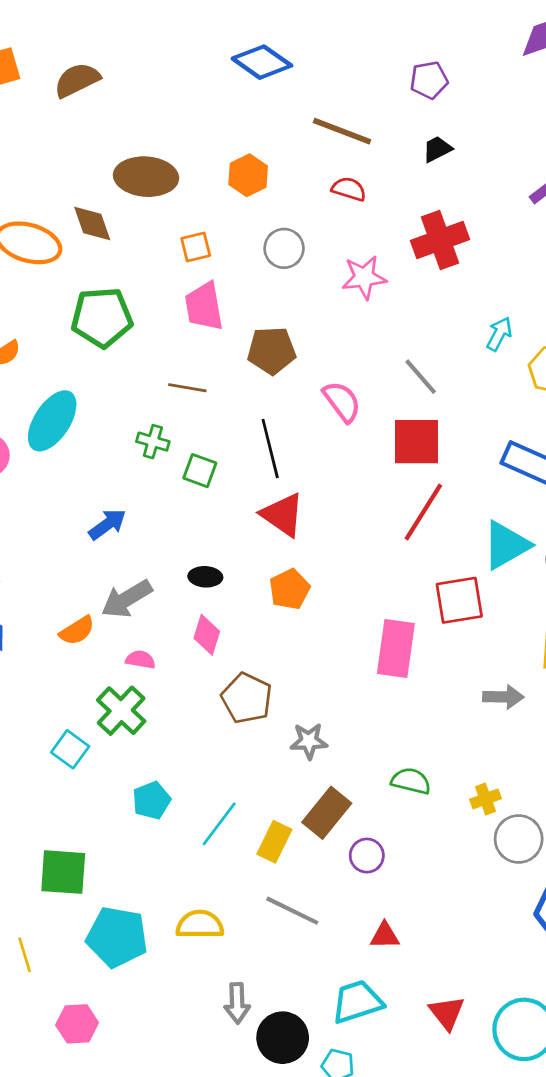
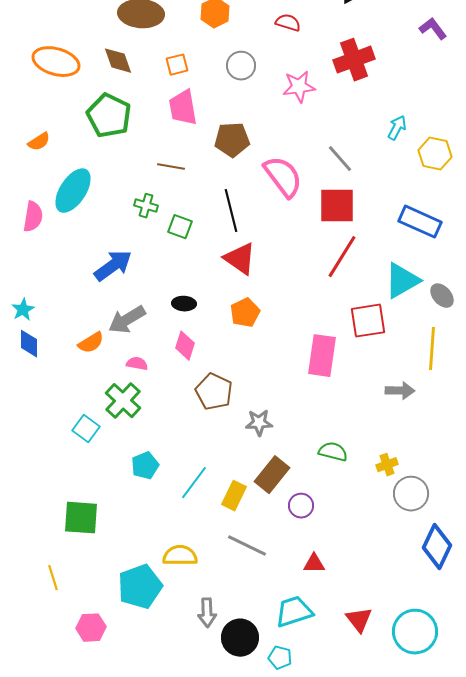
brown diamond: (92, 224) -> (118, 61), moved
green pentagon: (102, 317) -> (109, 116), turned 30
pink semicircle: (342, 402) -> (283, 177), size x1.4
blue arrow: (107, 524) -> (113, 266), size x1.4
cyan pentagon: (117, 937) -> (140, 587), moved, turned -30

